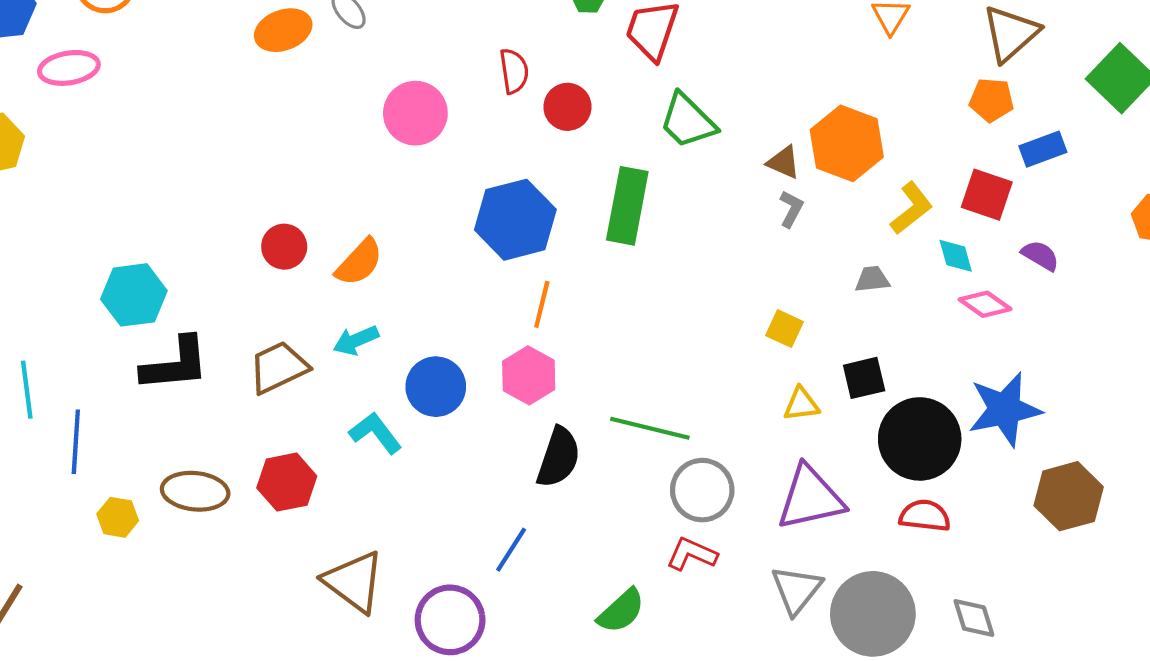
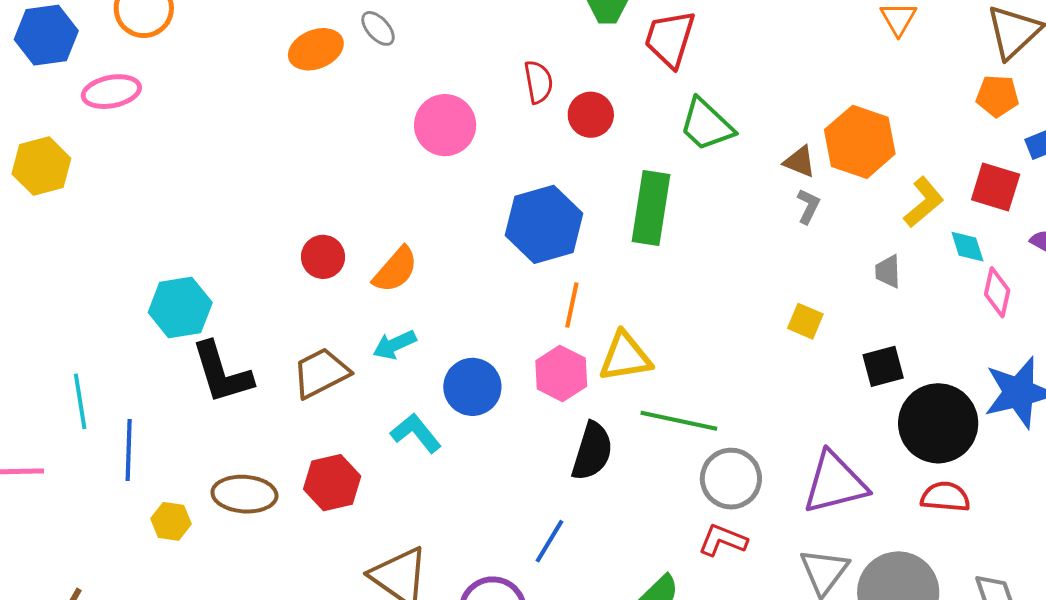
gray trapezoid: (872, 279) -> (888, 271), turned -84
pink diamond: (985, 304) -> (997, 292), turned 69
black L-shape: (175, 364) -> (222, 373), turned 80
yellow triangle: (801, 404) -> (625, 357), moved, size x1.5

